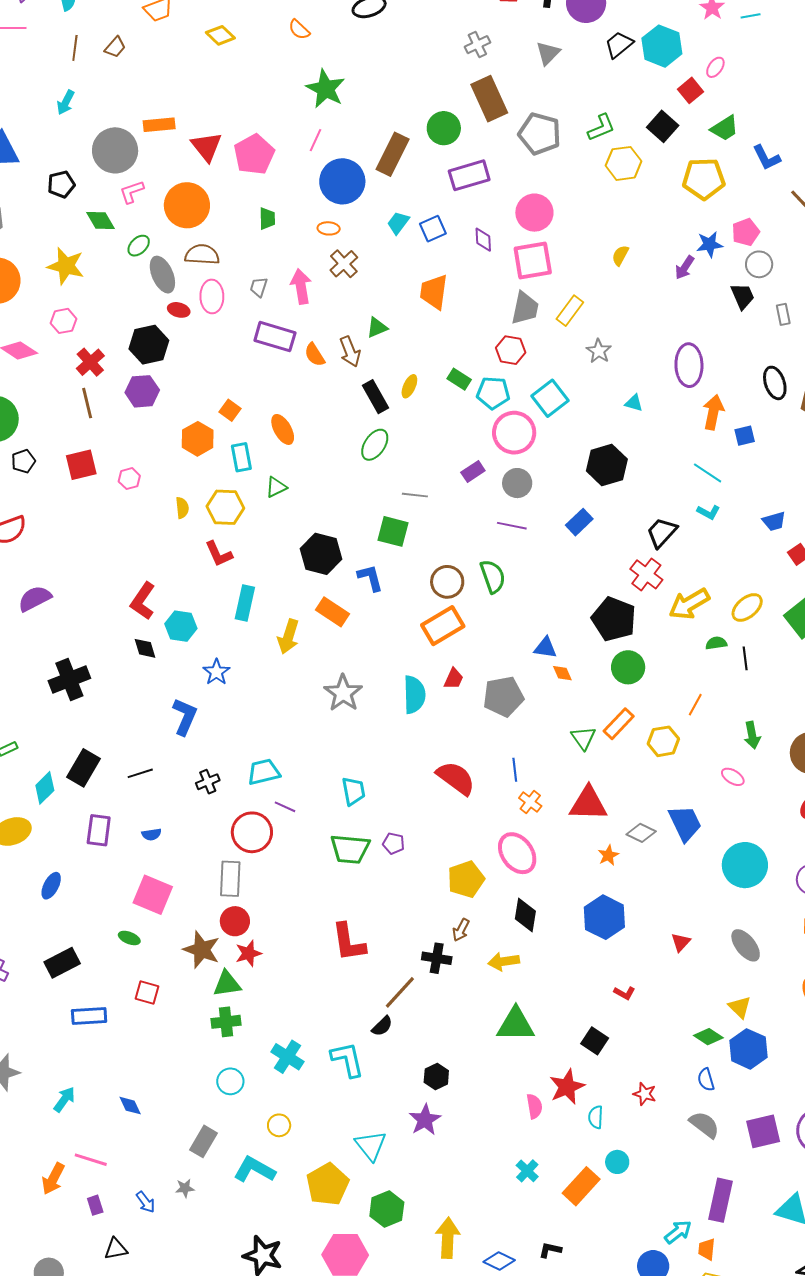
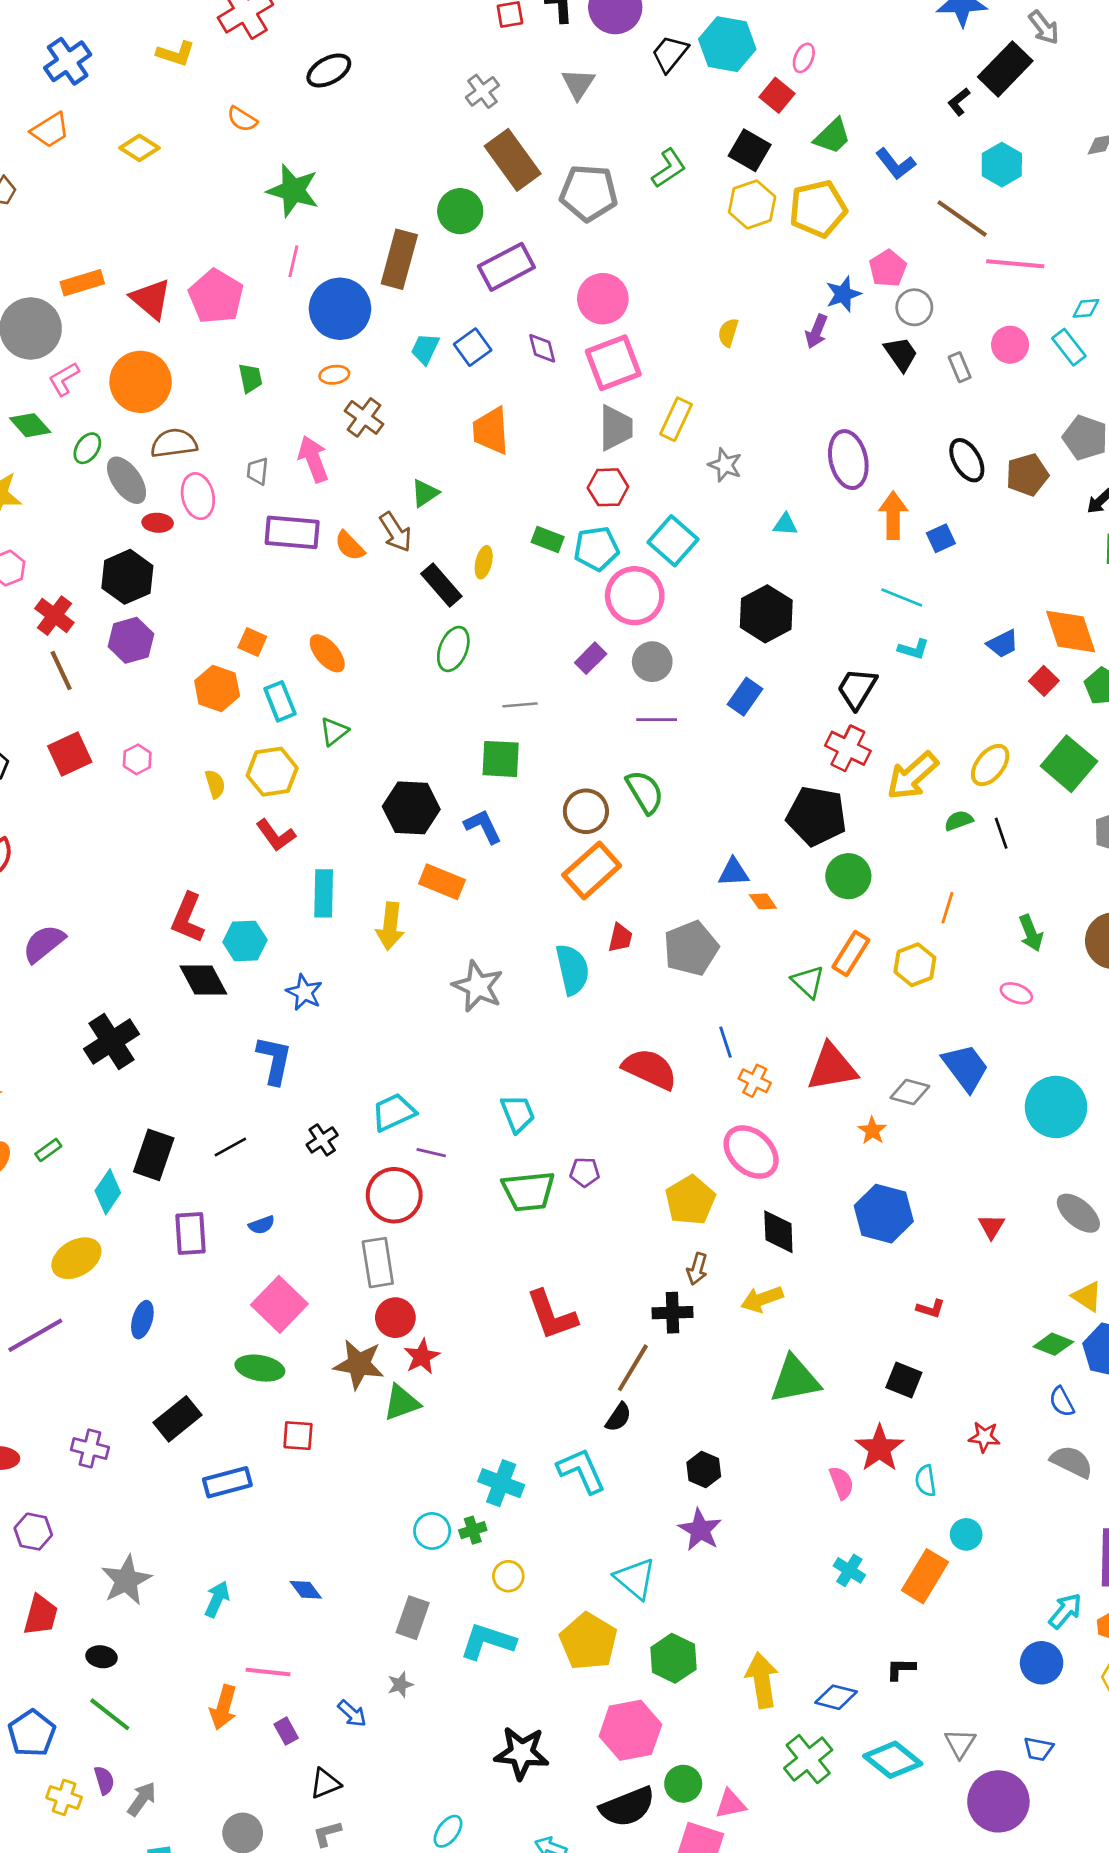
yellow hexagon: (624, 163) -> (752, 204), moved
black diamond: (145, 648) -> (203, 980), size x1.5
pink square: (153, 895) -> (279, 1304), turned 33
green ellipse: (129, 938) -> (260, 1368), size x1.6
green cross: (226, 1022) -> (473, 1530), moved, size x0.7

